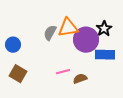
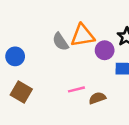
gray semicircle: (50, 33) -> (60, 42), turned -63
purple circle: (86, 40) -> (105, 50), size x0.6

